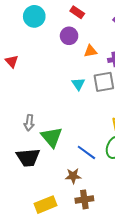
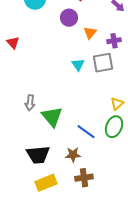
orange triangle: (91, 51) -> (90, 33), turned -40
black trapezoid: (28, 158) -> (38, 155), moved

